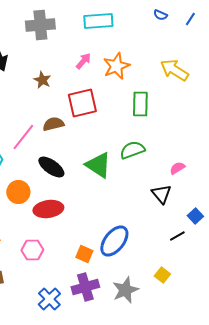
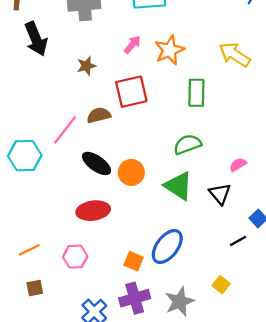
brown star: (42, 80) -> (86, 66), turned 30
green triangle: (98, 165) -> (178, 186), moved
orange circle: (18, 192) -> (131, 172), moved

